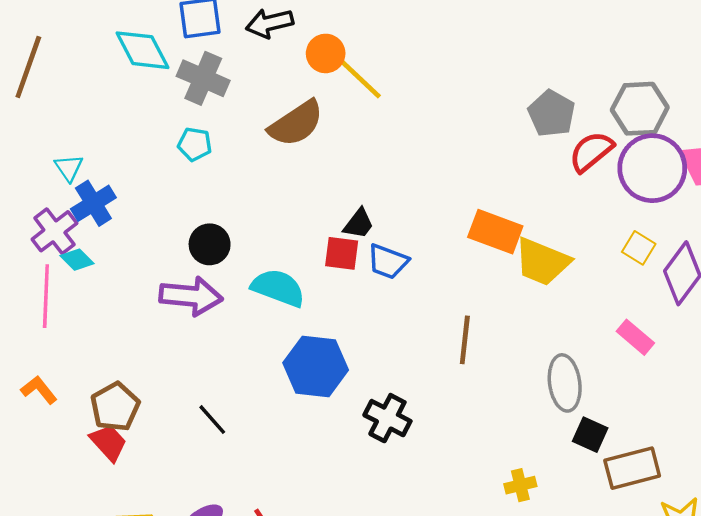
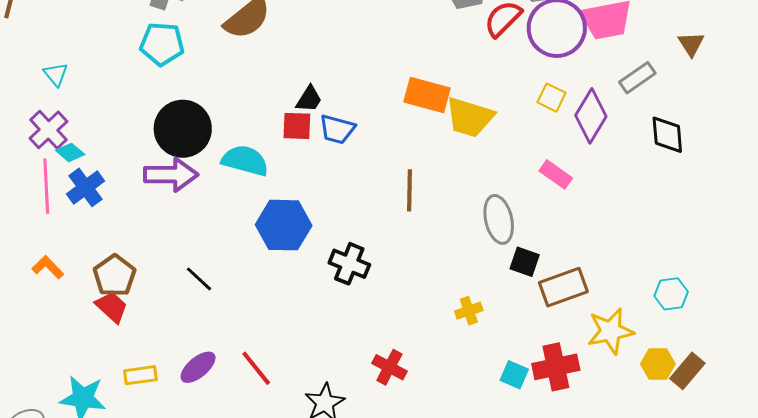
cyan pentagon: (195, 144) -> (162, 44), size x1.5
blue cross: (93, 203) -> (86, 187), moved
black circle: (210, 244) -> (183, 129), size x1.6

